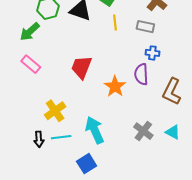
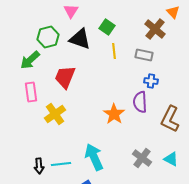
pink rectangle: (31, 64) -> (31, 92), turned 42
red trapezoid: (81, 67) -> (65, 77), moved
yellow cross: (55, 111) -> (55, 114), moved

